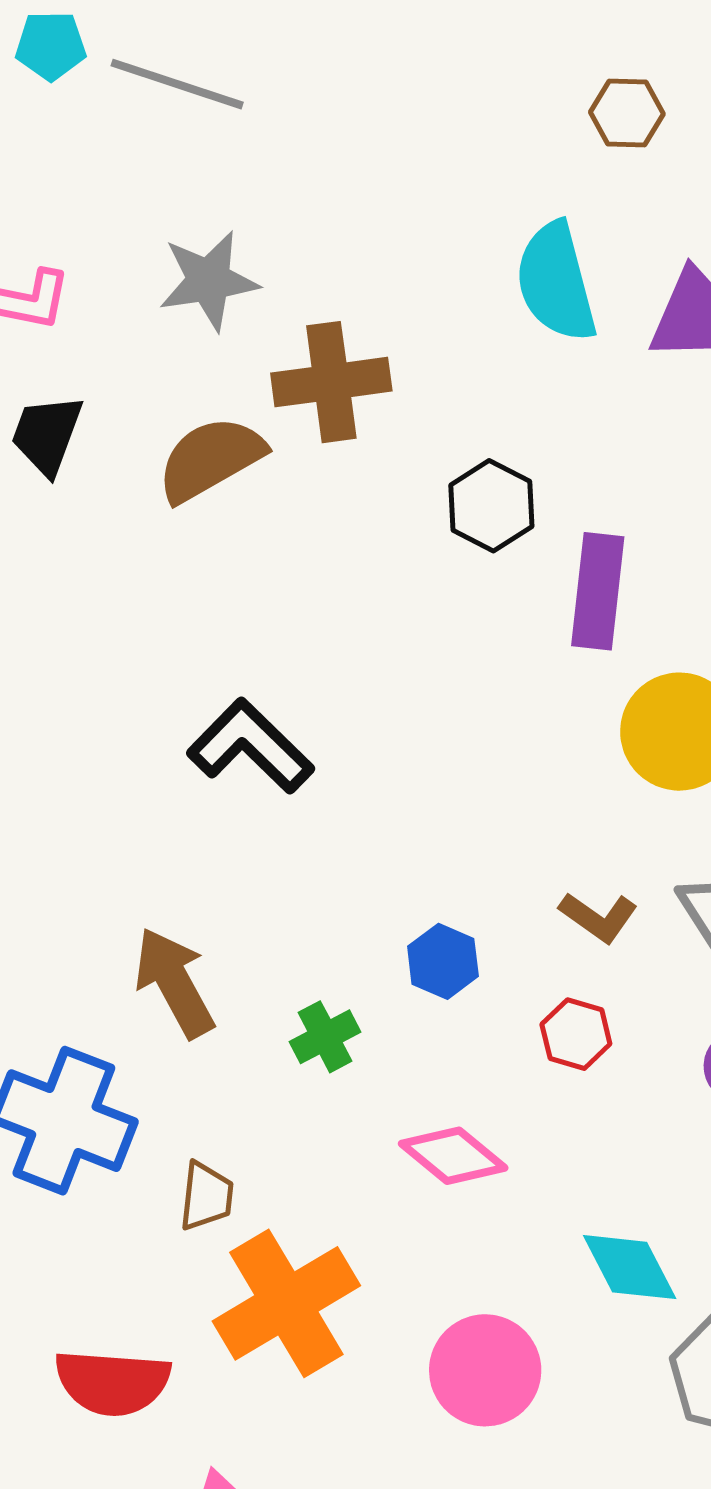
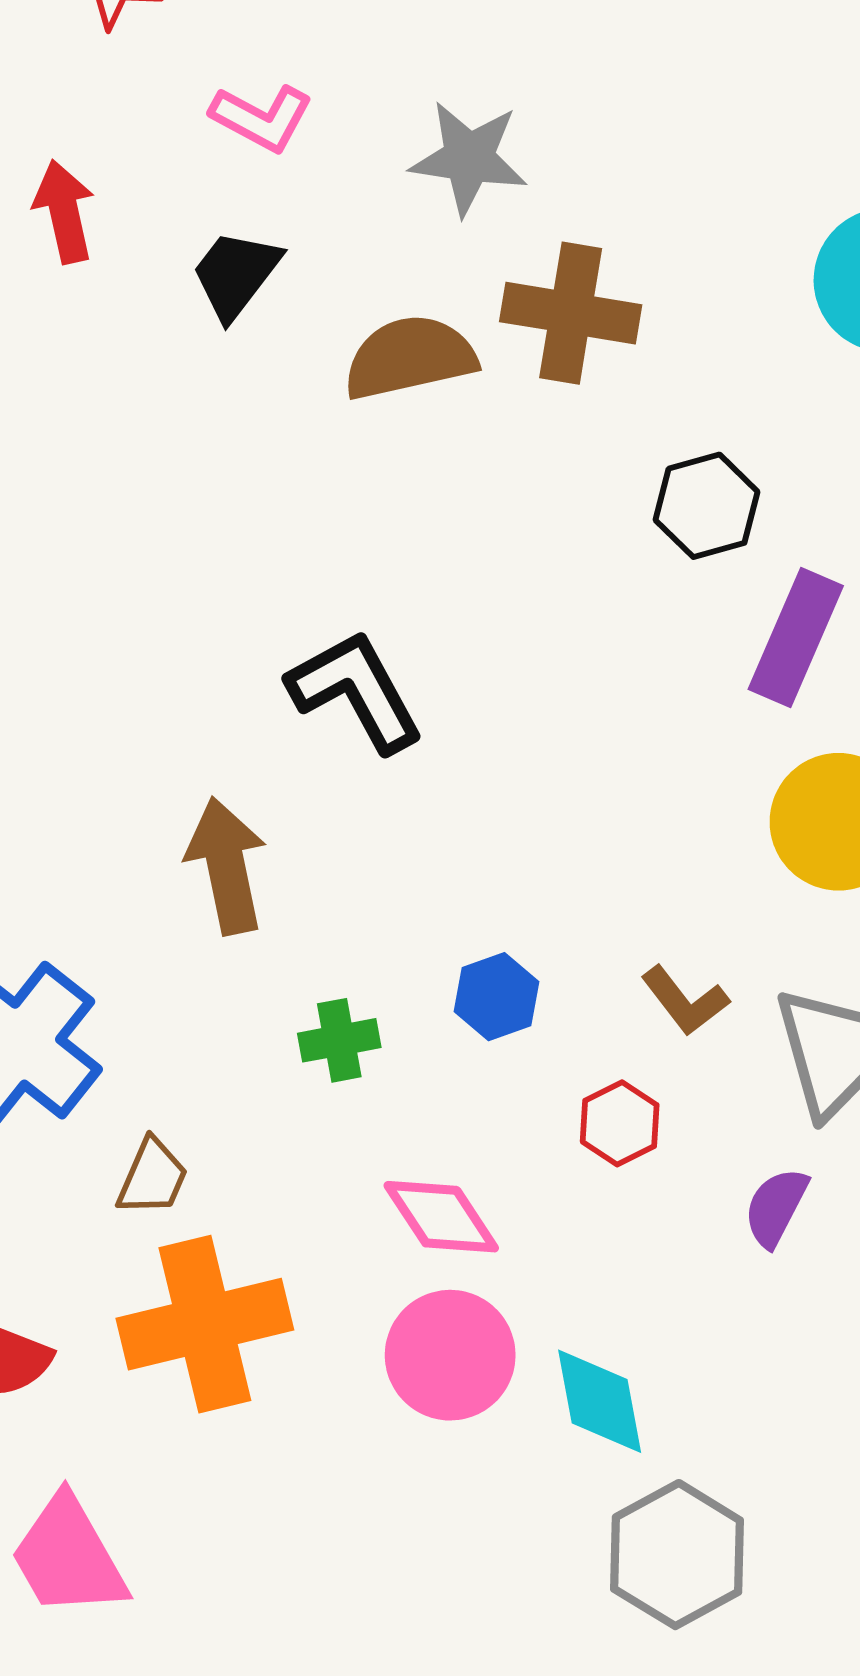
brown arrow: (174, 982) -> (226, 866), moved
pink circle: (485, 1370) -> (450, 1355), moved

